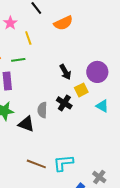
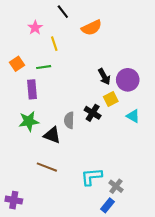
black arrow: (65, 72) -> (104, 77), moved
brown line: (36, 164) -> (47, 167), moved
gray cross: (99, 177) -> (116, 186), moved

